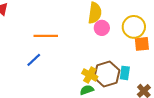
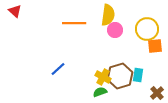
orange line: (46, 36) -> (74, 23), moved
blue line: (34, 60) -> (58, 69), moved

